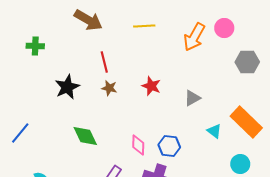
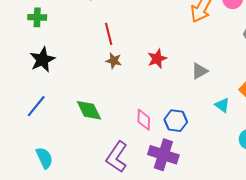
red star: (151, 86) -> (157, 59), turned 30
black star: (67, 87) -> (42, 60), moved
blue line: (20, 133) -> (36, 106), moved

